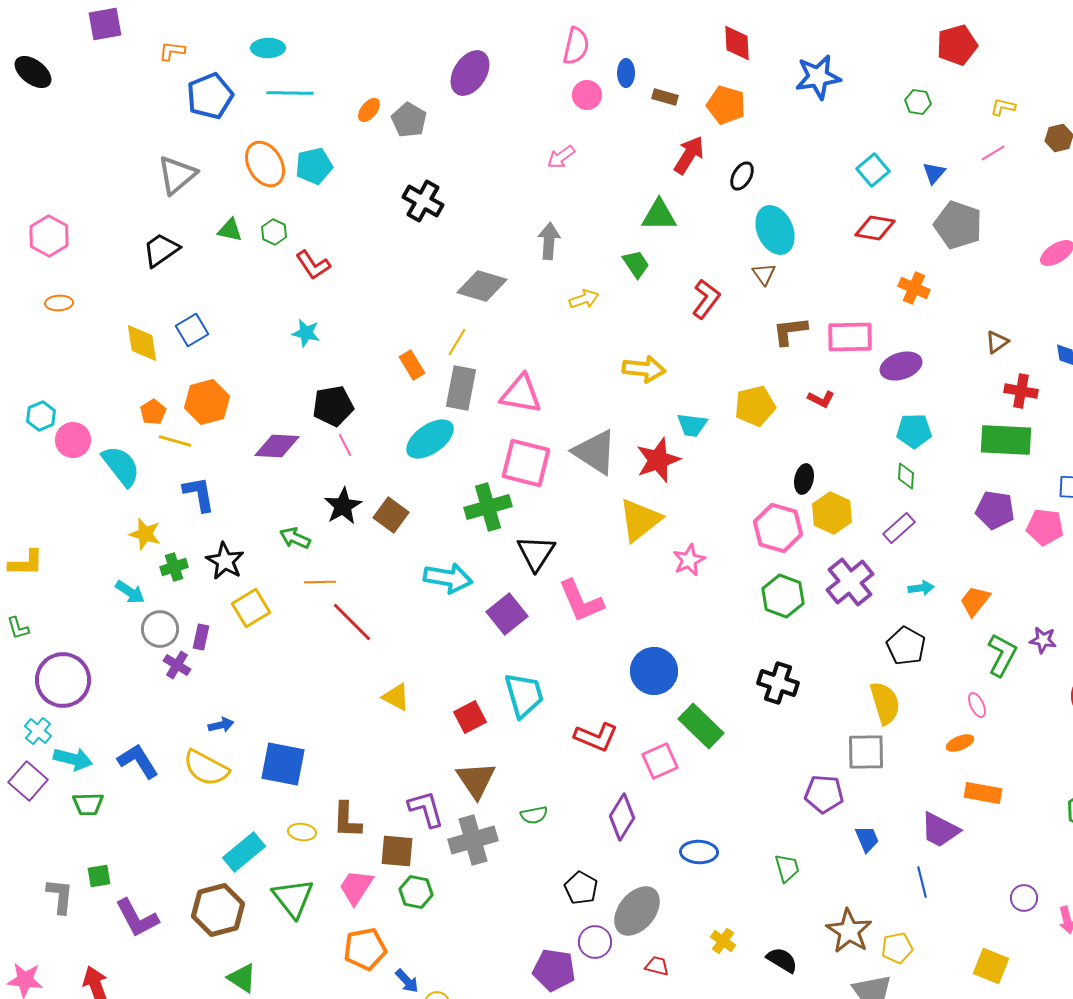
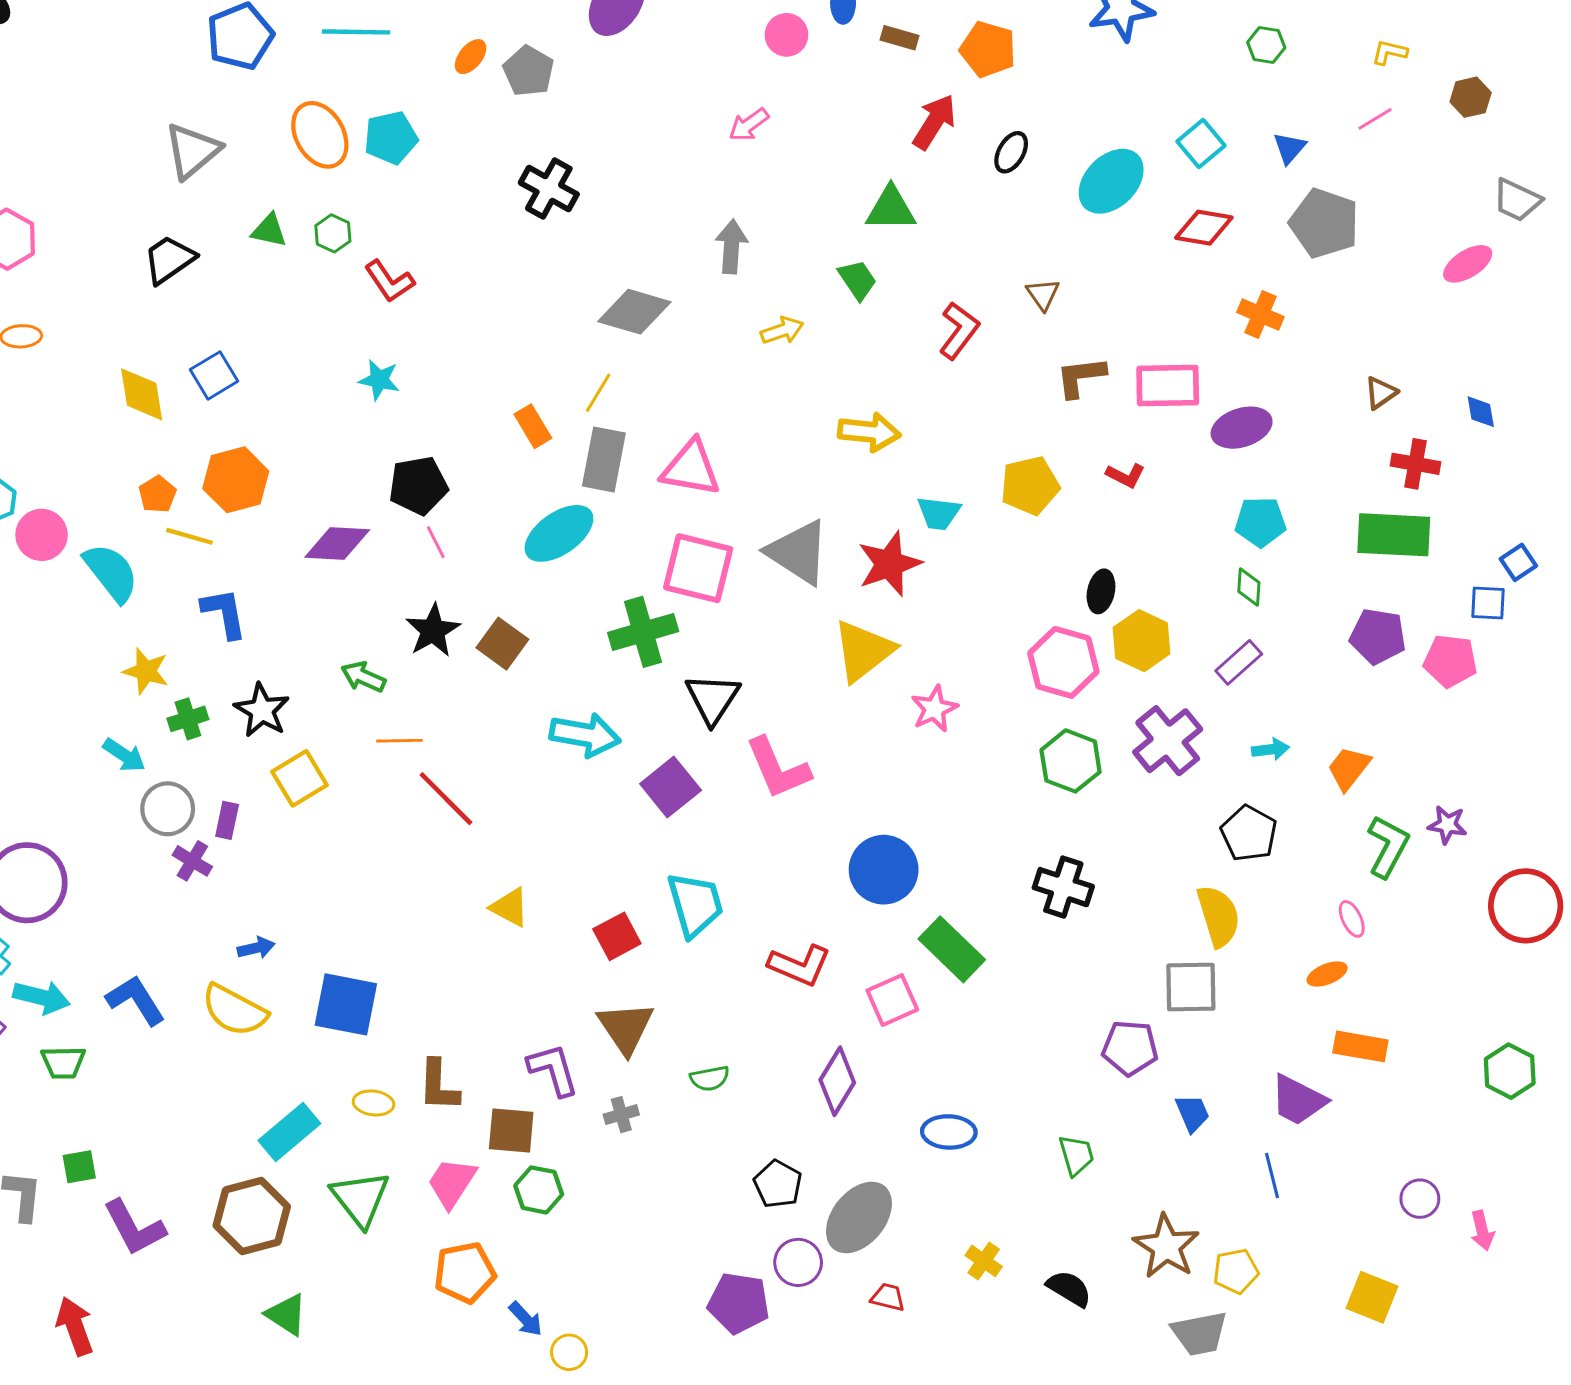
cyan ellipse: (775, 230) -> (1111, 181), moved, turned 69
gray cross: (473, 840) -> (621, 1115), size x0.5

